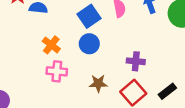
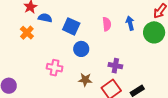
blue square: (89, 16) -> (71, 26), moved, turned -36
orange cross: (51, 45) -> (27, 33), moved

